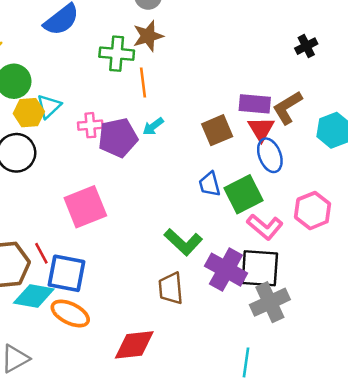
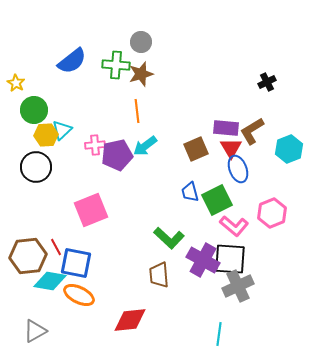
green cross: (117, 54) -> (116, 65), moved
cyan arrow: (153, 126) -> (145, 146), size x1.4

